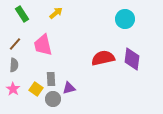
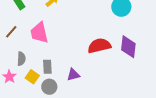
gray semicircle: (14, 65) -> (21, 59), moved
purple triangle: (69, 88) -> (73, 75), moved

